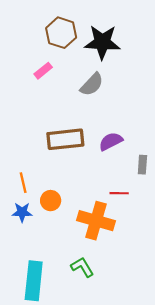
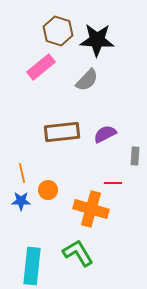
pink rectangle: (43, 71) -> (41, 67), size x1.6
green L-shape: (82, 267) -> (78, 253), size x1.4

